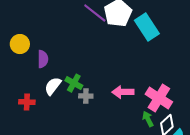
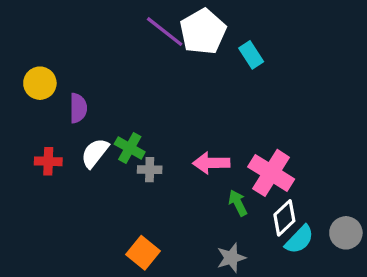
cyan rectangle: (147, 27) -> (251, 55), size x0.6
red cross: (27, 102) -> (48, 161), moved
green arrow: (148, 119) -> (238, 203), moved

